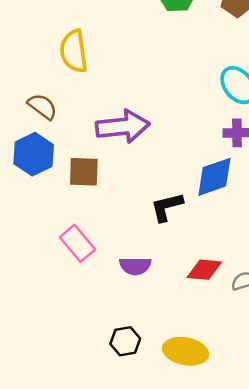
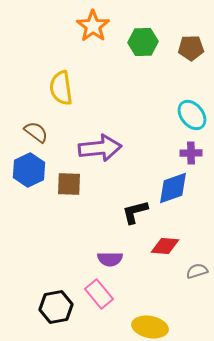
pink rectangle: (78, 243) -> (99, 294), moved
red diamond: (204, 270) -> (165, 246), moved
black hexagon: (125, 341) -> (56, 307), moved, size x1.4

